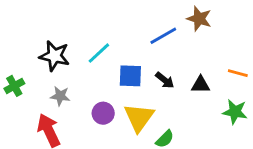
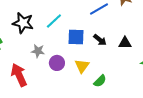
gray star: (60, 96) -> (38, 51), moved
yellow triangle: (139, 117) -> (82, 66), size x0.7

